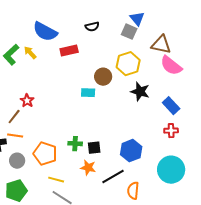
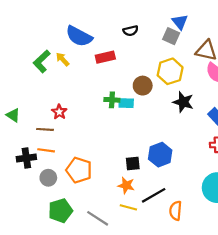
brown line: (14, 117) -> (45, 129), turned 56
green cross: (75, 144) -> (112, 100), moved
blue hexagon: (131, 151) -> (160, 155), moved
yellow line: (56, 180) -> (128, 207), moved
green pentagon: (16, 191) -> (60, 211), moved

